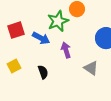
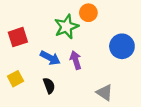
blue arrow: (41, 38) -> (50, 58), moved
gray triangle: (91, 68) -> (105, 93), moved

